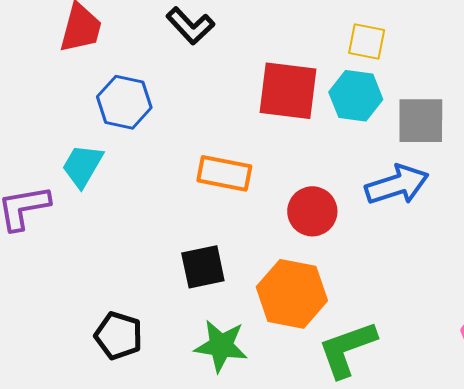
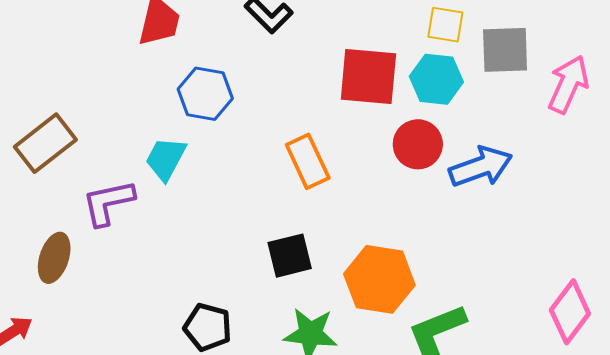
gray square: (421, 121) -> (505, 50), moved
orange rectangle: (224, 173) -> (308, 161), turned 56
red circle: (312, 211) -> (418, 144), moved

